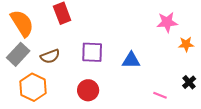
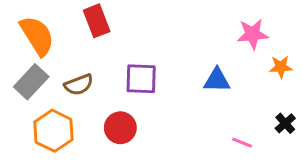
blue triangle: (131, 60) -> (217, 80), moved
red circle: (88, 90) -> (120, 128), moved

